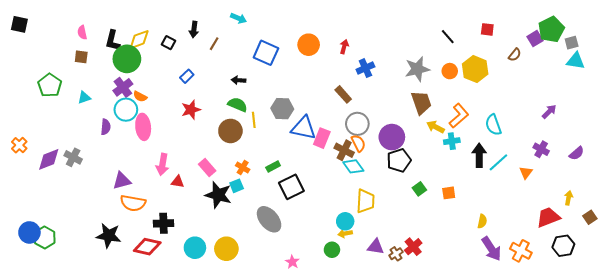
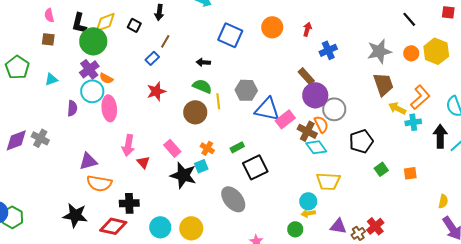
brown line: (214, 44) -> (165, 41), moved
gray circle: (357, 124) -> (334, 109), moved
purple circle: (392, 137) -> (315, 95), moved
pink rectangle: (322, 138) -> (285, 119), turned 30
red triangle: (178, 182) -> (143, 162), turned 40
yellow trapezoid: (365, 201) -> (328, 181), turned 90

